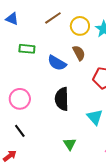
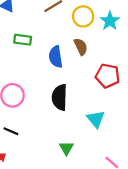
blue semicircle: (57, 63) -> (56, 57), turned 48
black line: (20, 131) -> (11, 131), turned -32

